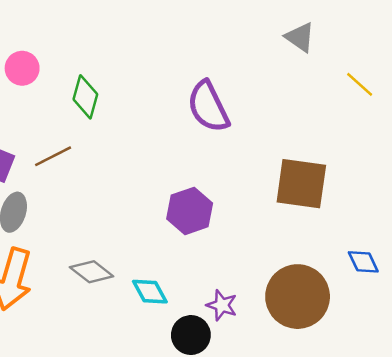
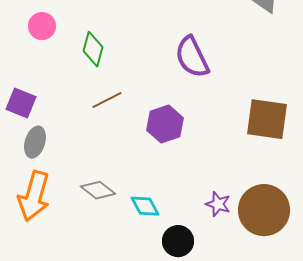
brown line: (53, 156) -> (107, 100), moved
purple hexagon: (190, 211) -> (165, 124), moved
purple star: (222, 305) -> (218, 204), moved

